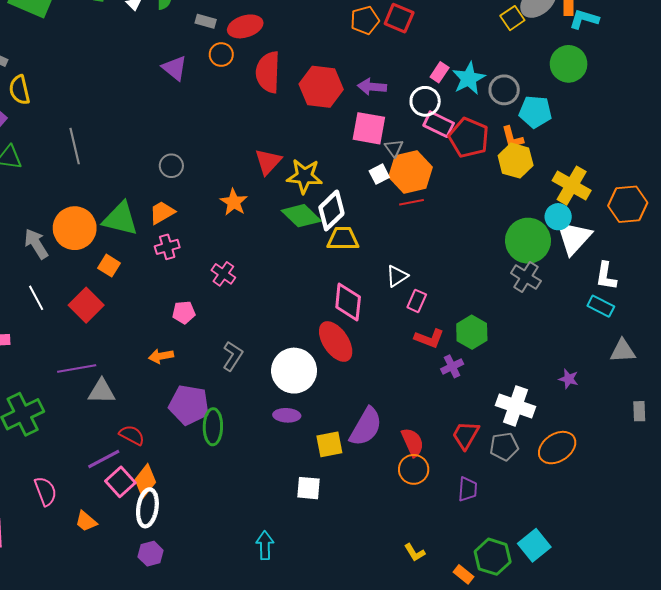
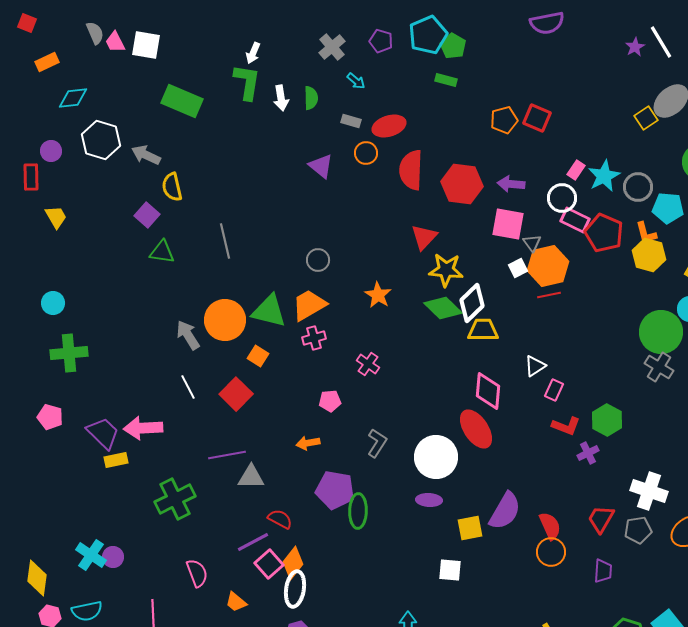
red triangle: (268, 162) -> (424, 237), moved
orange trapezoid: (162, 213) -> (309, 305), size x1.4

